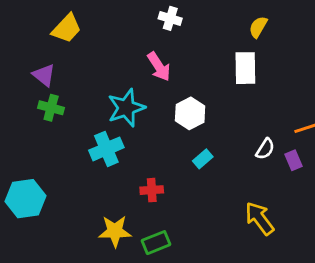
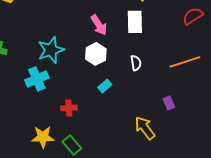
pink arrow: (159, 67) -> (99, 25), moved
white semicircle: (265, 149) -> (136, 63), moved, turned -42
purple rectangle: (294, 160) -> (169, 103), moved
green rectangle: (156, 243) -> (72, 145), turned 72

